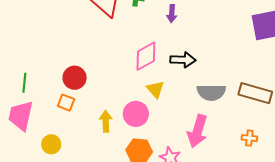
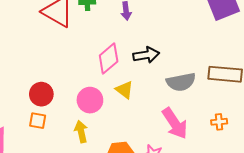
pink circle: (136, 114) -> (90, 100), moved
pink arrow: (198, 131) -> (175, 123), turned -40
orange cross: (249, 138) -> (219, 122), moved

